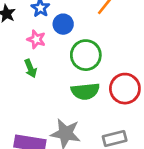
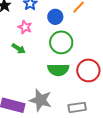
blue circle: (63, 24) -> (55, 17), moved
green arrow: (31, 68) -> (19, 49), turned -40

